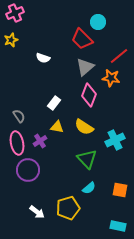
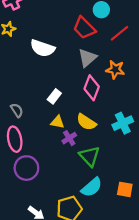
red line: (119, 56) -> (120, 33), moved
white semicircle: (43, 58) -> (42, 48), size x1.6
cyan cross: (115, 140) -> (123, 123), moved
purple cross: (40, 141) -> (69, 138), moved
cyan semicircle: (89, 188) -> (92, 187), size x1.5

